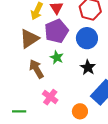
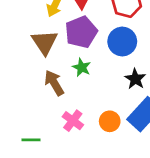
brown triangle: (29, 39) -> (45, 42), turned -30
black star: (88, 67) -> (135, 79), moved
orange circle: (80, 111) -> (110, 121), moved

